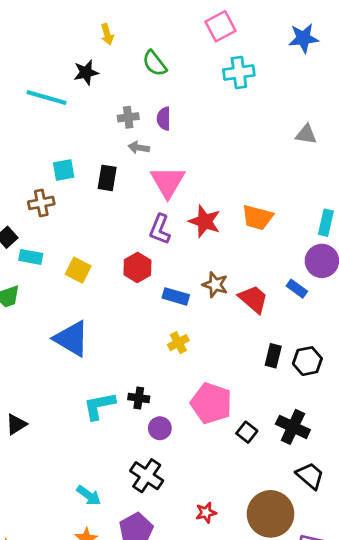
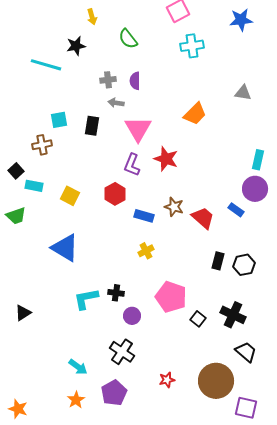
orange trapezoid: (257, 217) -> (195, 114), moved, turned -60

